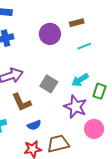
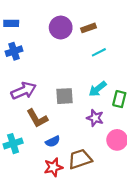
purple circle: (50, 34) -> (61, 28), moved
gray square: (49, 84) -> (64, 96), turned -30
purple star: (75, 107) -> (95, 118), size x0.7

